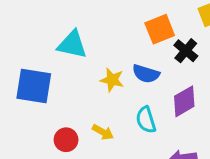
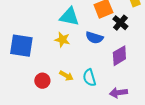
cyan triangle: (72, 45) -> (69, 17), moved
yellow star: (112, 80) -> (62, 40), moved
cyan semicircle: (146, 120) -> (89, 78), moved

